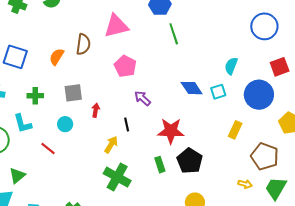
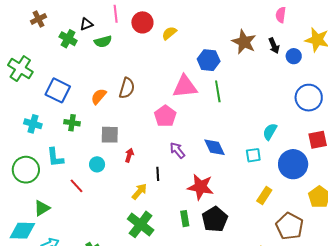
pink triangle: (116, 26) -> (185, 87), moved
blue diamond: (192, 88) -> (214, 147), moved
green cross: (35, 96) -> (72, 123), moved

